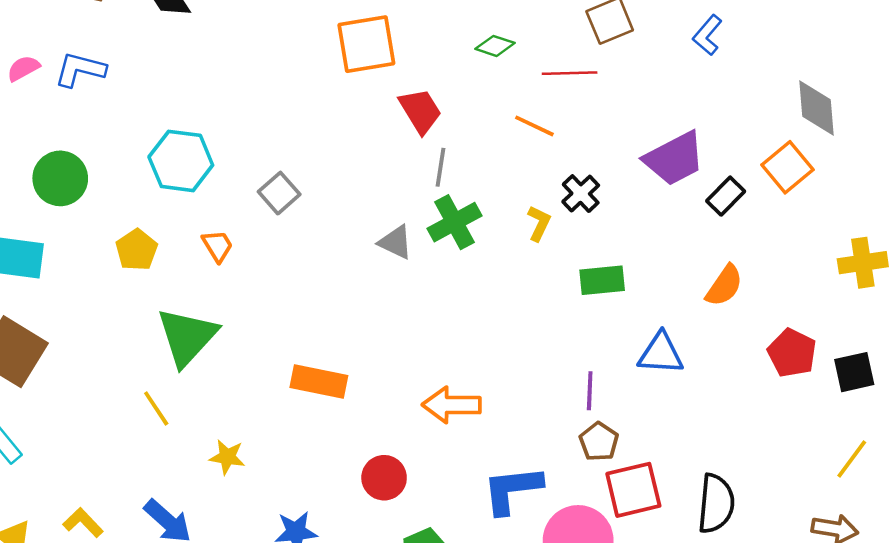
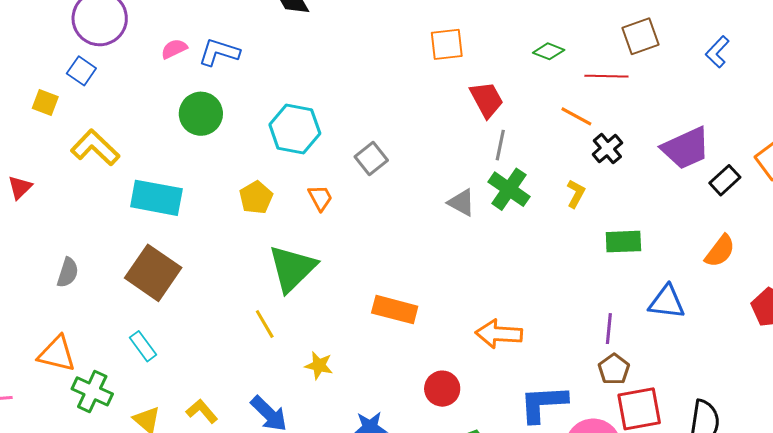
orange square: (366, 44) -> (447, 44), size x0.7
green circle: (60, 178) -> (201, 114), moved
black cross: (581, 194) -> (607, 149), moved
green cross: (455, 222) -> (509, 189), turned -30

